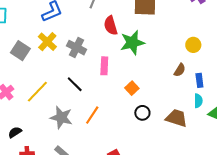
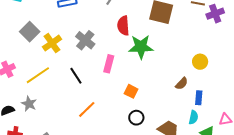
yellow cross: (47, 42) -> (52, 43), moved
orange square: (132, 88) -> (131, 91), turned -32
gray star: (61, 117) -> (29, 104), moved, size x0.7

